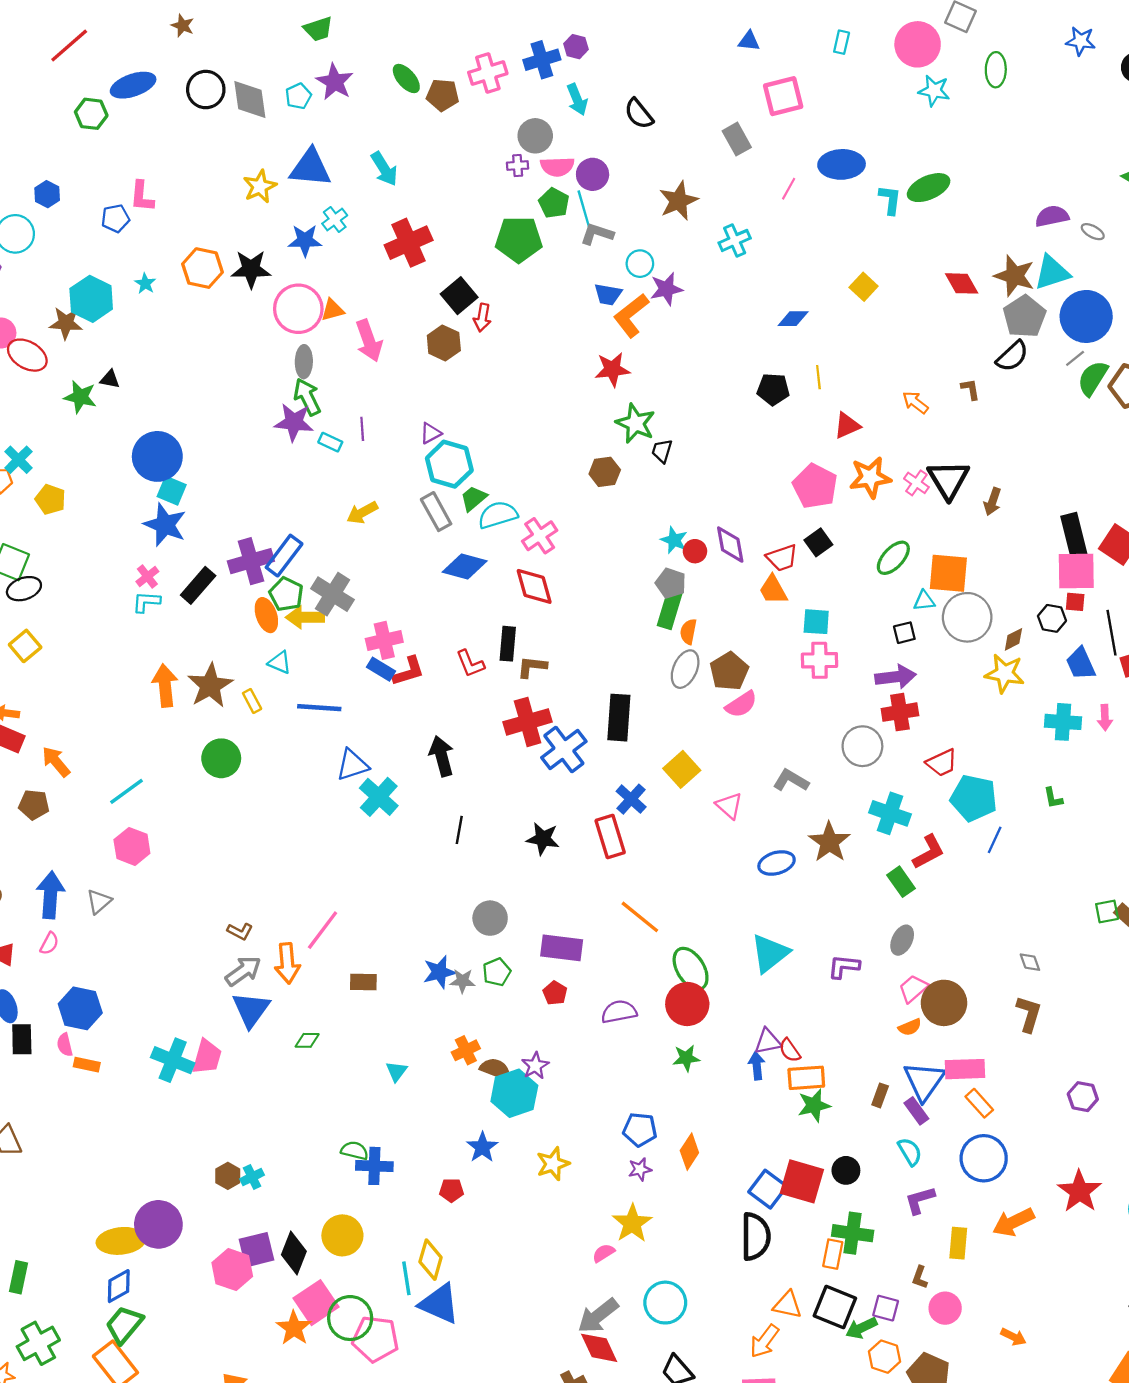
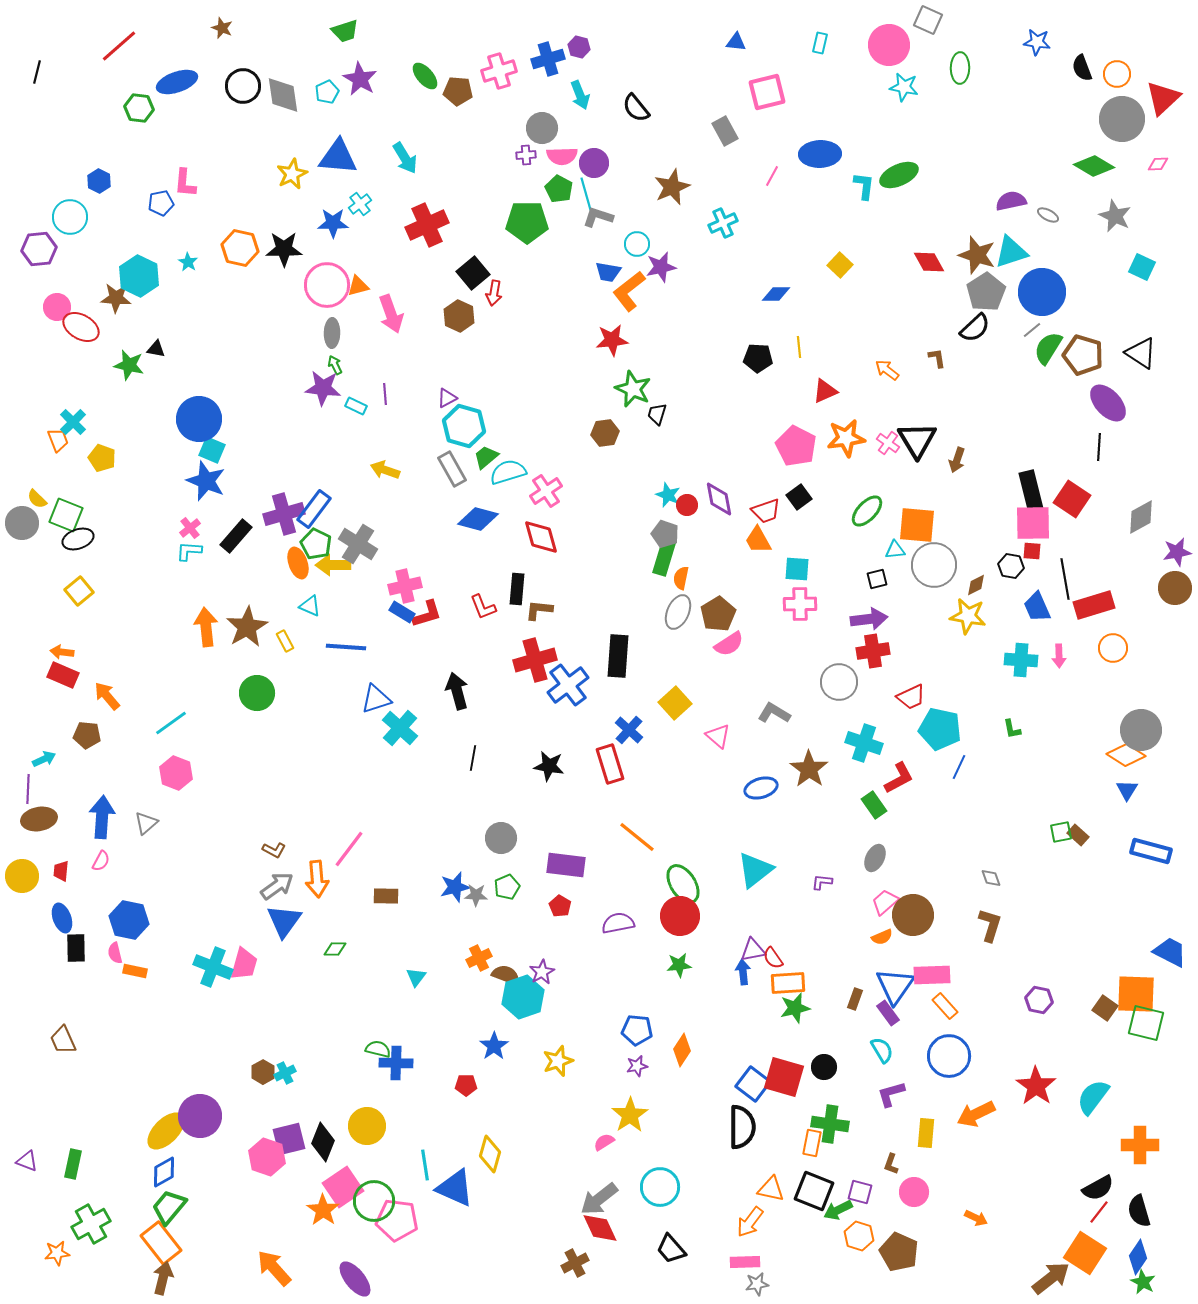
green arrow: (307, 397) -> (335, 365), size x0.6
yellow arrow: (362, 513) -> (385, 470), turned 48
purple L-shape: (844, 967) -> (822, 882), size x0.7
yellow ellipse: (121, 1241) -> (166, 1131), turned -39
yellow diamond: (431, 1260) -> (490, 1154), moved

